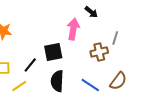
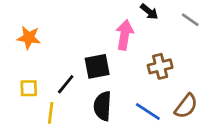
gray line: (115, 38) -> (190, 20), moved, turned -72
yellow line: (19, 86) -> (51, 113), turned -49

